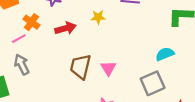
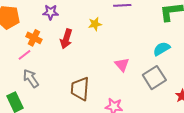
red arrow: (65, 28) -> (66, 39), turned 132
brown trapezoid: (81, 67) -> (80, 89), moved
pink triangle: (108, 68) -> (122, 65), moved

